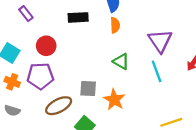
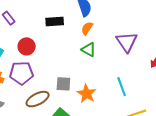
orange semicircle: (115, 25) -> (87, 28), turned -144
green triangle: (121, 61) -> (89, 50), moved
cyan line: (157, 71) -> (122, 87), moved

